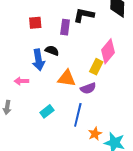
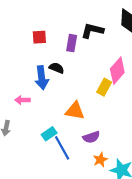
orange triangle: (67, 78) -> (75, 111), moved
purple semicircle: (88, 88) -> (91, 137), moved
blue line: (78, 115) -> (62, 148), moved, turned -45

